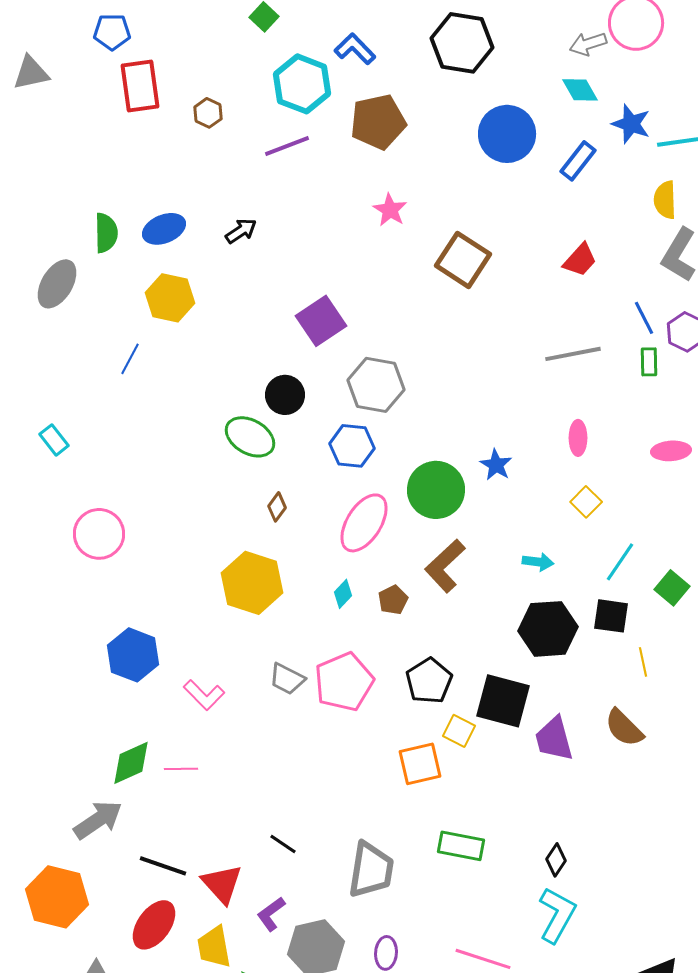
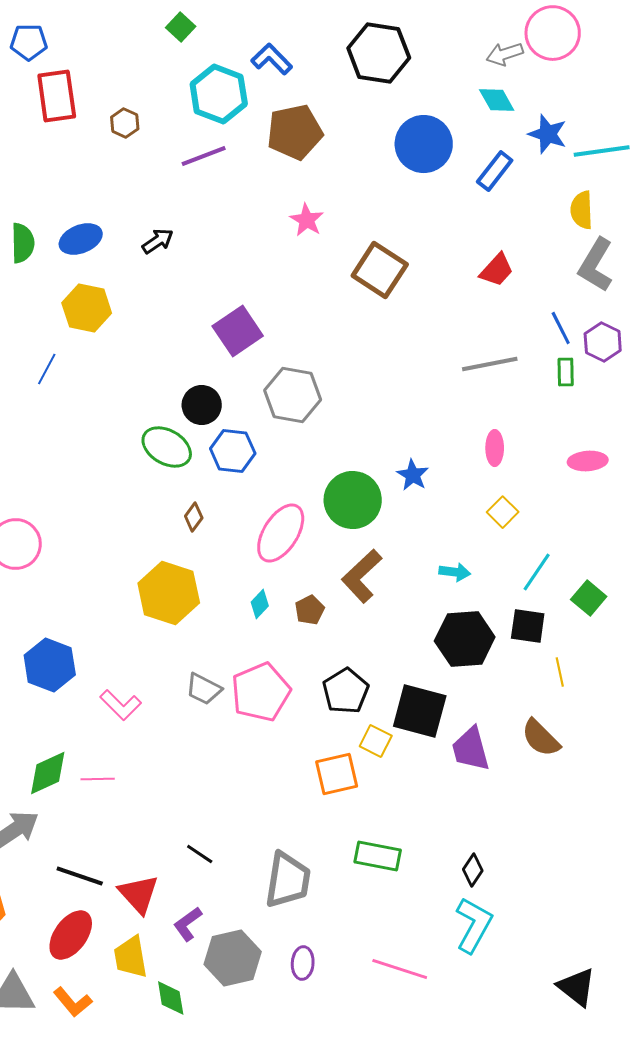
blue hexagon: (352, 446) -> (233, 451), moved

